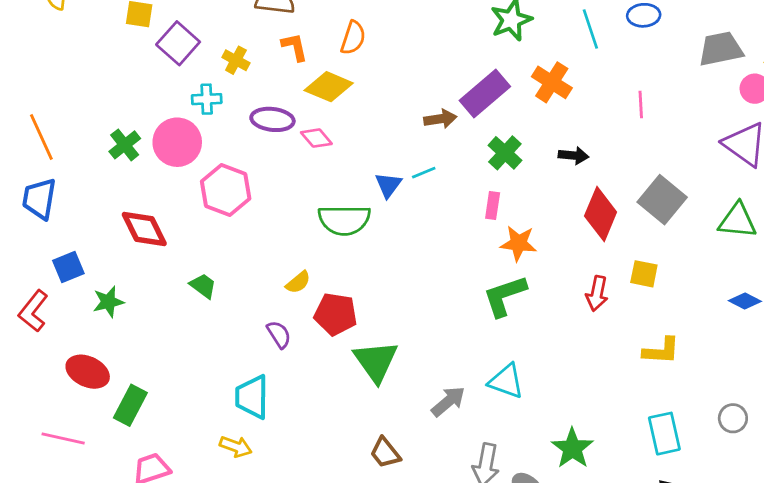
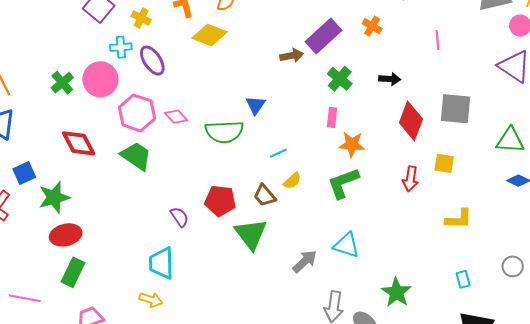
orange cross: (552, 82) -> (372, 26), size x0.7
purple ellipse: (272, 119) -> (152, 61), moved, turned 52
pink diamond: (316, 138) -> (176, 117), moved
cyan line: (424, 173) -> (278, 153), moved
gray square: (662, 200) -> (455, 109), turned -32
green triangle: (737, 221) -> (510, 140), moved
yellow semicircle: (298, 282) -> (292, 181), moved
green trapezoid: (203, 286) -> (136, 156), moved, size x1.6
green star: (108, 302) -> (54, 197), size x1.4
red ellipse: (88, 372) -> (66, 235), moved, turned -36
cyan rectangle: (664, 434) -> (463, 279), size x0.6
brown trapezoid: (385, 453) -> (265, 196), moved

